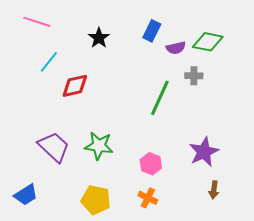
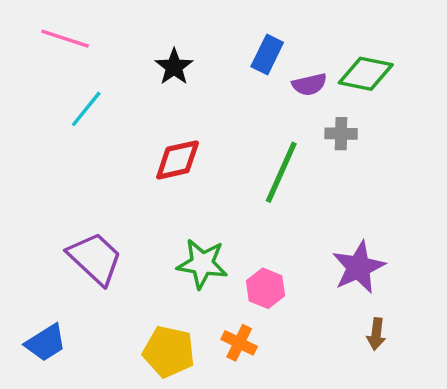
red diamond: (75, 86) -> (178, 160), moved
green star: (99, 146) -> (202, 264), moved
orange cross: (148, 198) -> (239, 343), moved

